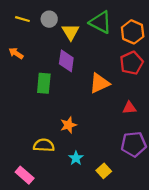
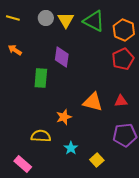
yellow line: (22, 19) -> (13, 18), moved
yellow triangle: (71, 32) -> (66, 20), moved
orange triangle: (99, 83) -> (93, 102), moved, turned 40

